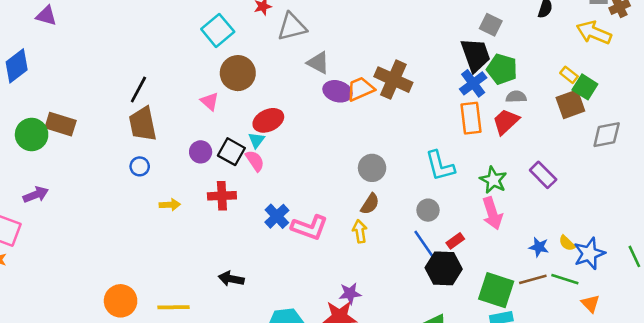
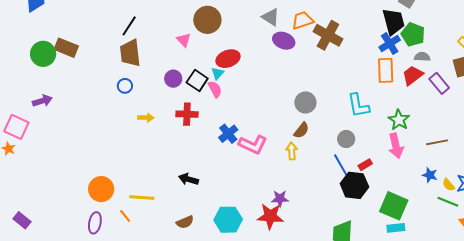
orange trapezoid: (360, 89) -> (302, 20), moved
purple rectangle: (543, 175) -> (439, 83), moved
yellow semicircle: (567, 243) -> (449, 185), moved
brown line: (533, 279) -> (437, 142), moved

